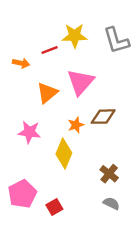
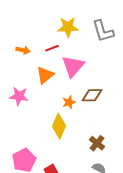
red line: (50, 50) -> (52, 48), moved
pink star: (29, 132) -> (19, 96), moved

